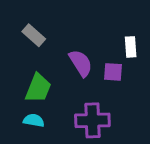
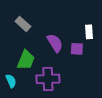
cyan semicircle: (34, 120) -> (11, 81), moved, turned 56
purple cross: (92, 120) -> (48, 79), moved

